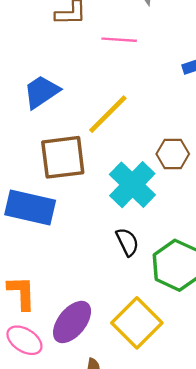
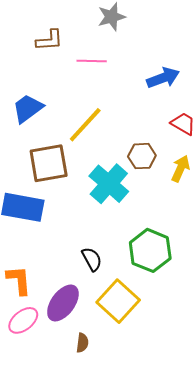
black semicircle: (127, 242) -> (92, 259), moved
pink ellipse: (24, 340) -> (23, 320), turned -68

